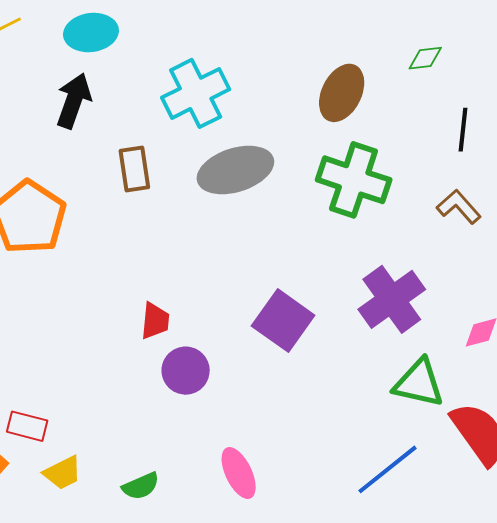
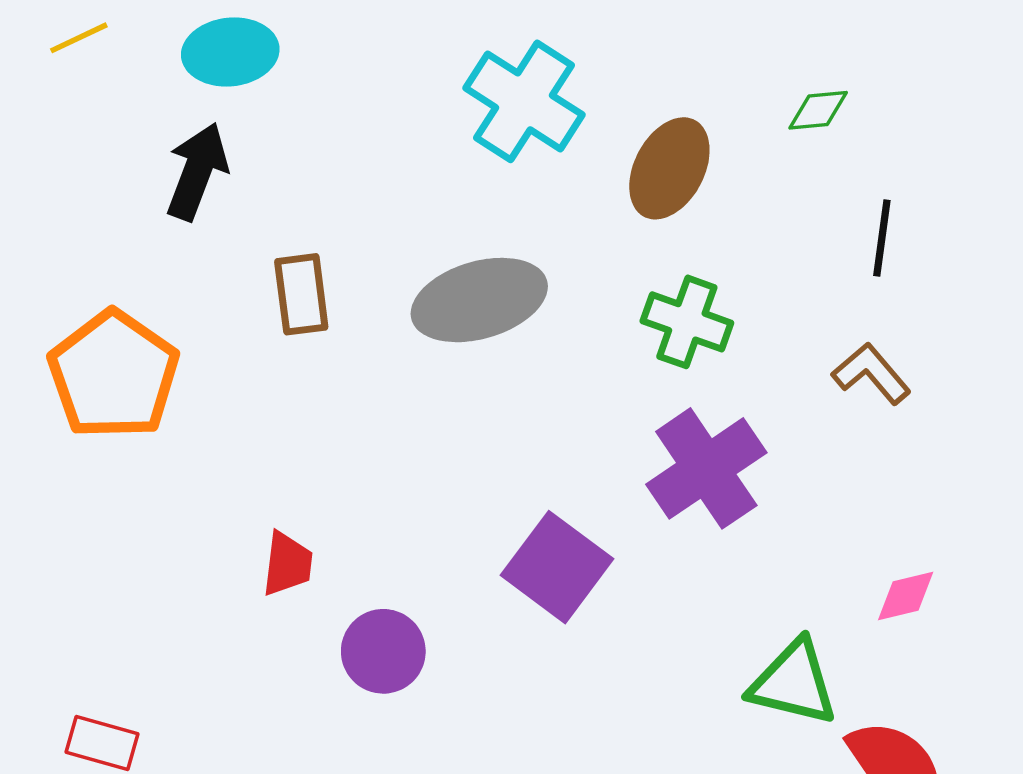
cyan cross: (196, 93) -> (524, 101), moved, turned -32
green cross: (354, 180) -> (687, 322), size x0.7
purple cross: (392, 299) -> (706, 468), moved
red trapezoid: (155, 321) -> (287, 564), moved

